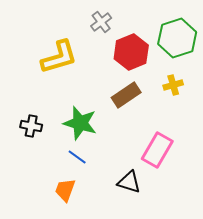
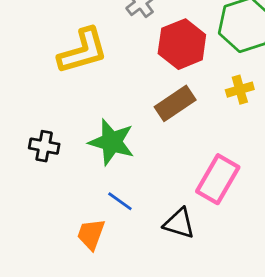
blue line: (77, 157) -> (120, 201), moved

